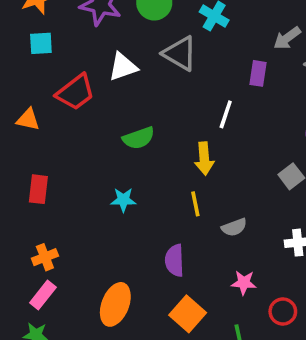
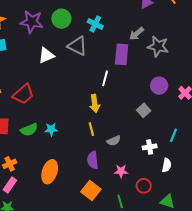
purple rectangle: (258, 73) -> (122, 54), size x1.5
red trapezoid: (75, 92) -> (23, 94), moved
green semicircle: (139, 138) -> (29, 130), moved
purple semicircle: (175, 260) -> (93, 160), moved
orange ellipse: (115, 304) -> (50, 172), moved

